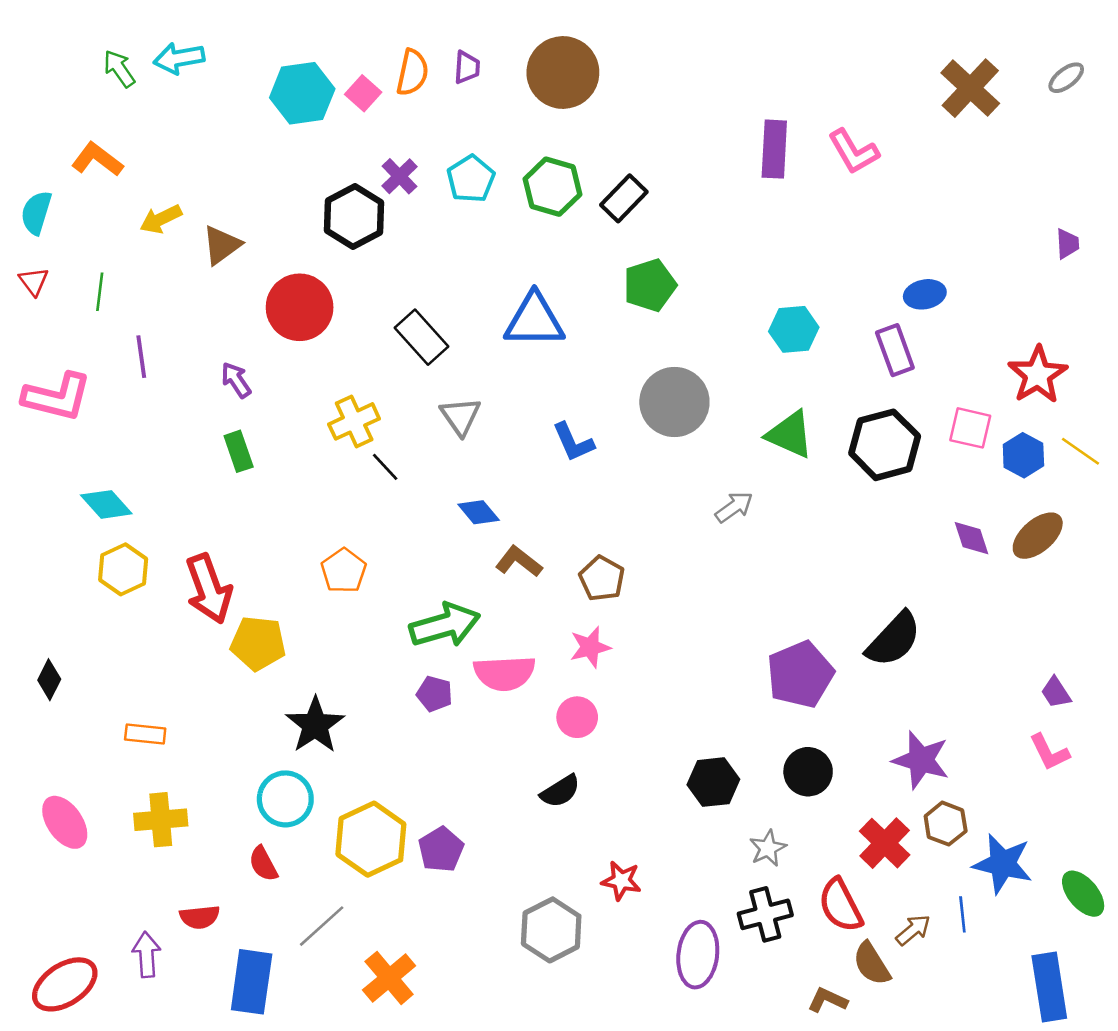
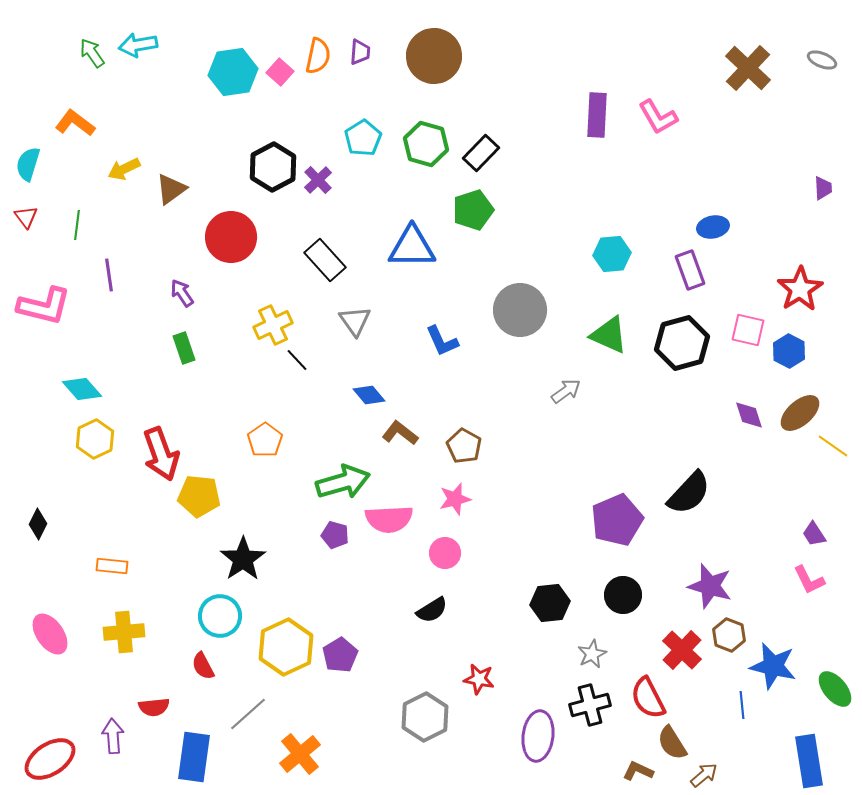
gray ellipse: (1066, 78) -> (822, 60), turned 60
purple cross: (399, 176) -> (318, 180), moved
green pentagon: (650, 285) -> (473, 210), moved
yellow line: (1080, 451) -> (833, 446), moved
brown arrow: (913, 930) -> (704, 775), moved

